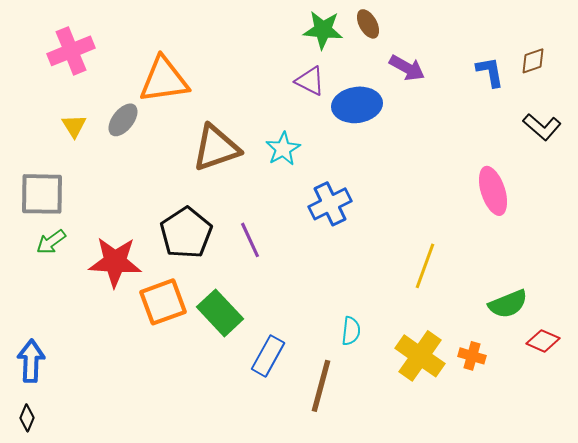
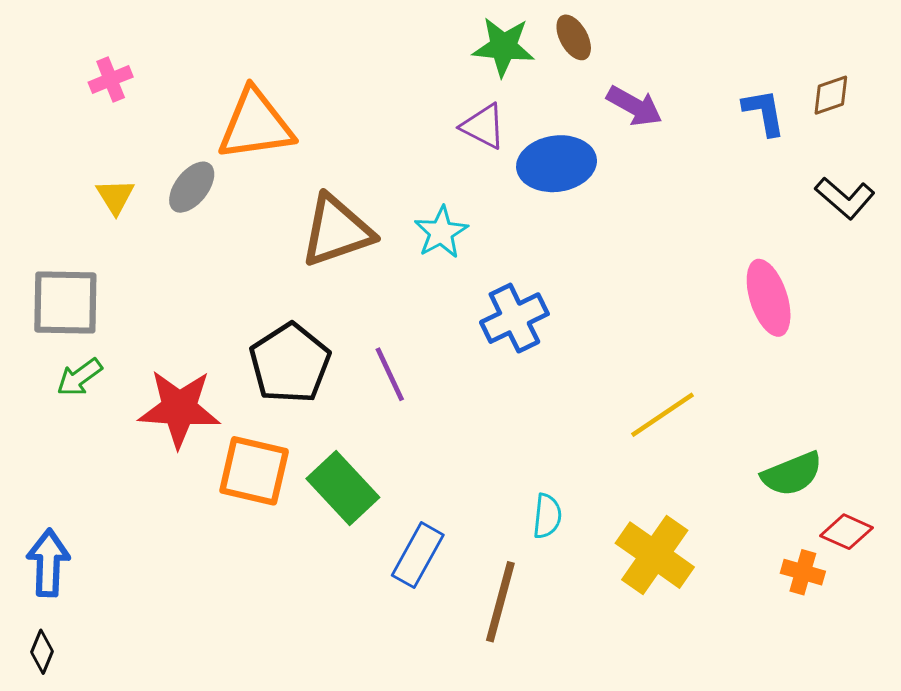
pink cross: (71, 51) -> (111, 80), size x0.6
yellow line: (425, 266) -> (663, 415), turned 36
orange square: (163, 302) -> (254, 471), turned 33
orange cross: (472, 356) -> (803, 572), moved

